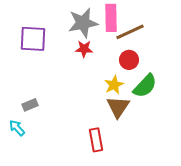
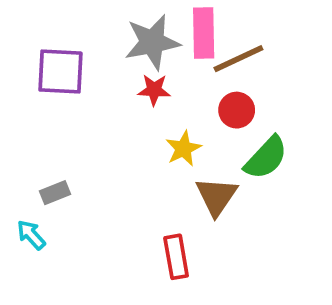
yellow star: (114, 85) -> (183, 149), moved

